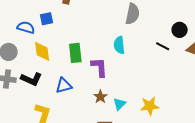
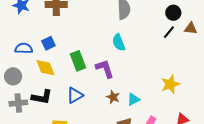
blue square: (47, 19) -> (48, 43), moved
black line: (163, 46) -> (169, 32), moved, turned -64
cyan triangle: (119, 104) -> (133, 99), turned 32
yellow star: (150, 106) -> (170, 84), moved

